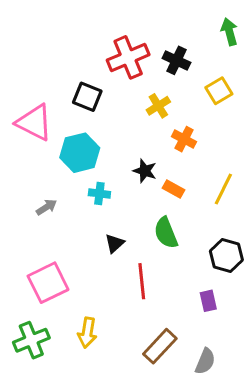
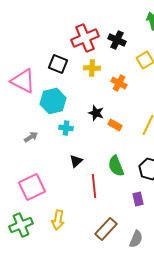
yellow cross: (158, 106) -> (92, 68), moved, turned 35
orange cross: (184, 139) -> (119, 83), moved
green semicircle: (166, 233) -> (116, 166), moved

